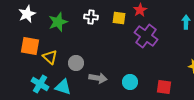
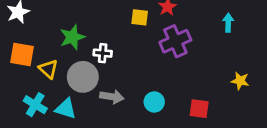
white cross: (91, 17) -> (103, 53), moved
green star: (58, 22) -> (72, 37), moved
purple cross: (146, 36) -> (175, 41), turned 30
gray circle: (76, 63) -> (83, 77), size x1.5

